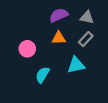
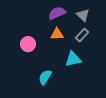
gray triangle: (87, 17) -> (83, 15), turned 32
cyan semicircle: (42, 75) -> (45, 77), moved

